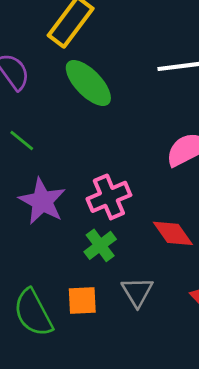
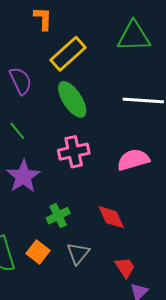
pink cross: (109, 197) -> (74, 152), moved
orange square: (82, 300) -> (38, 252), turned 30

